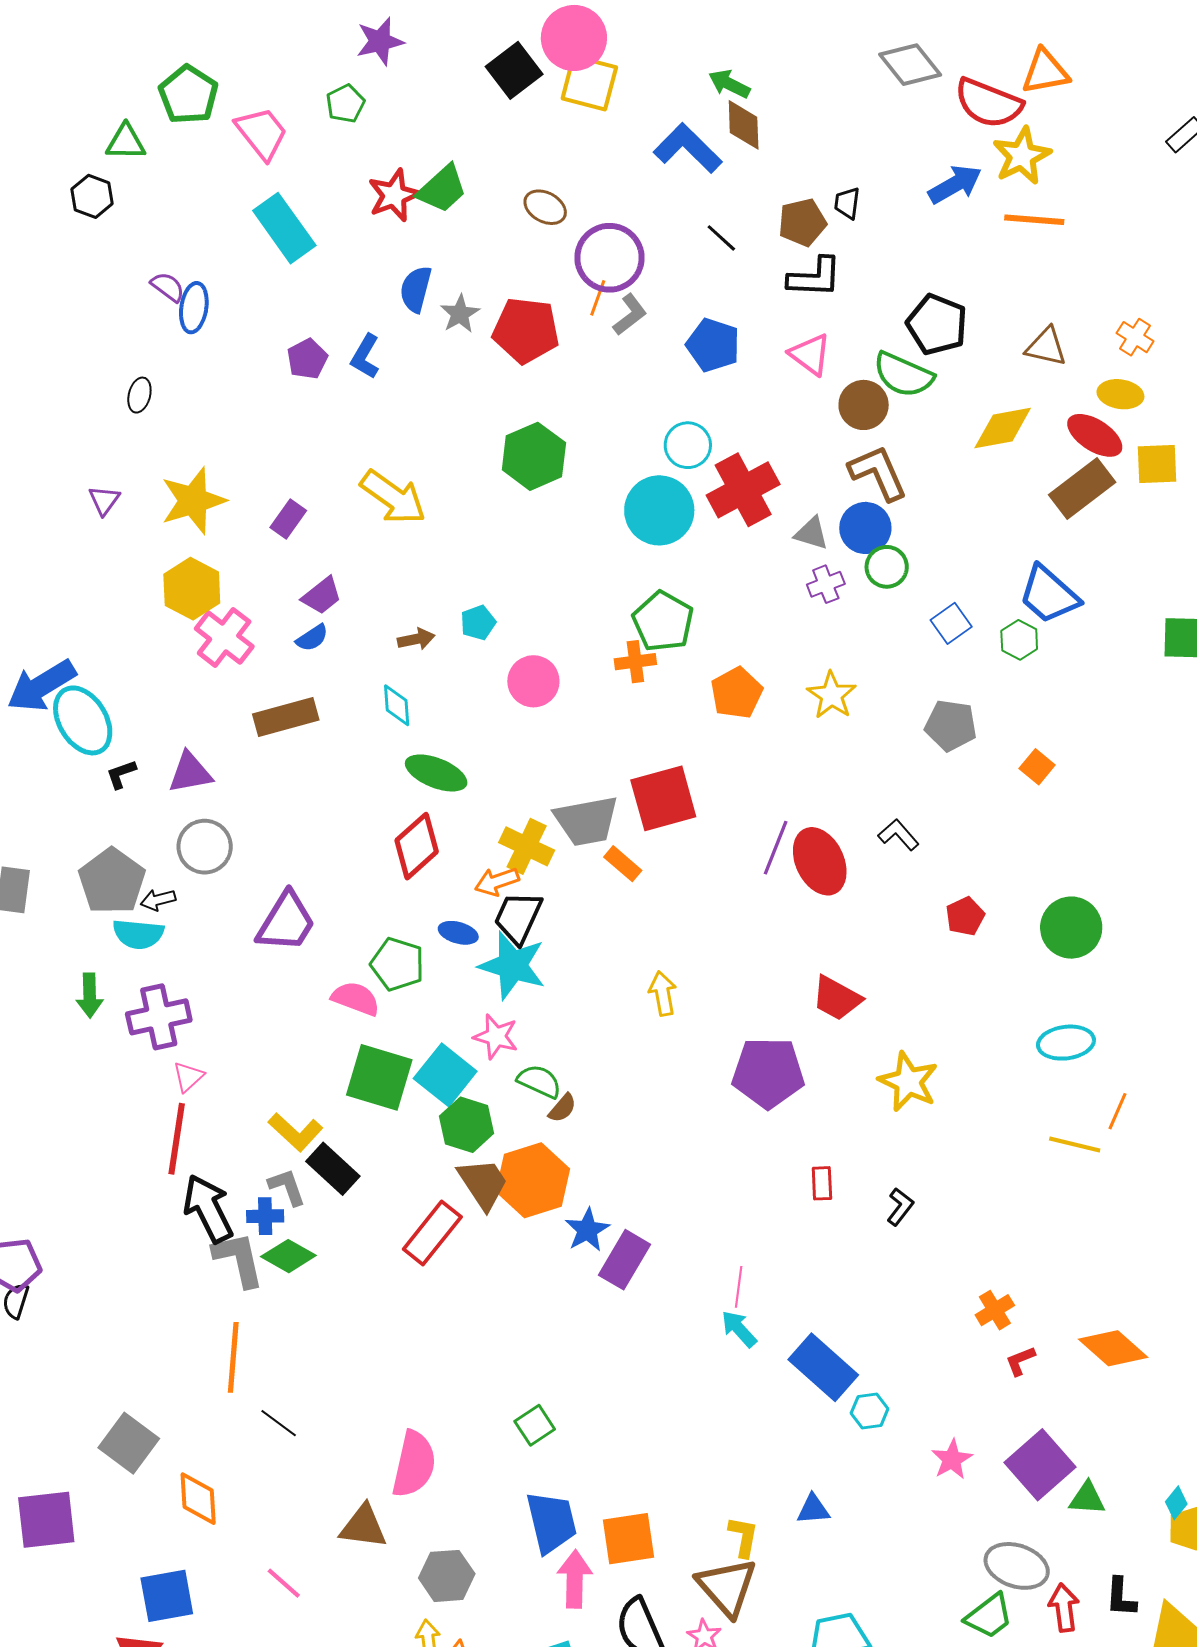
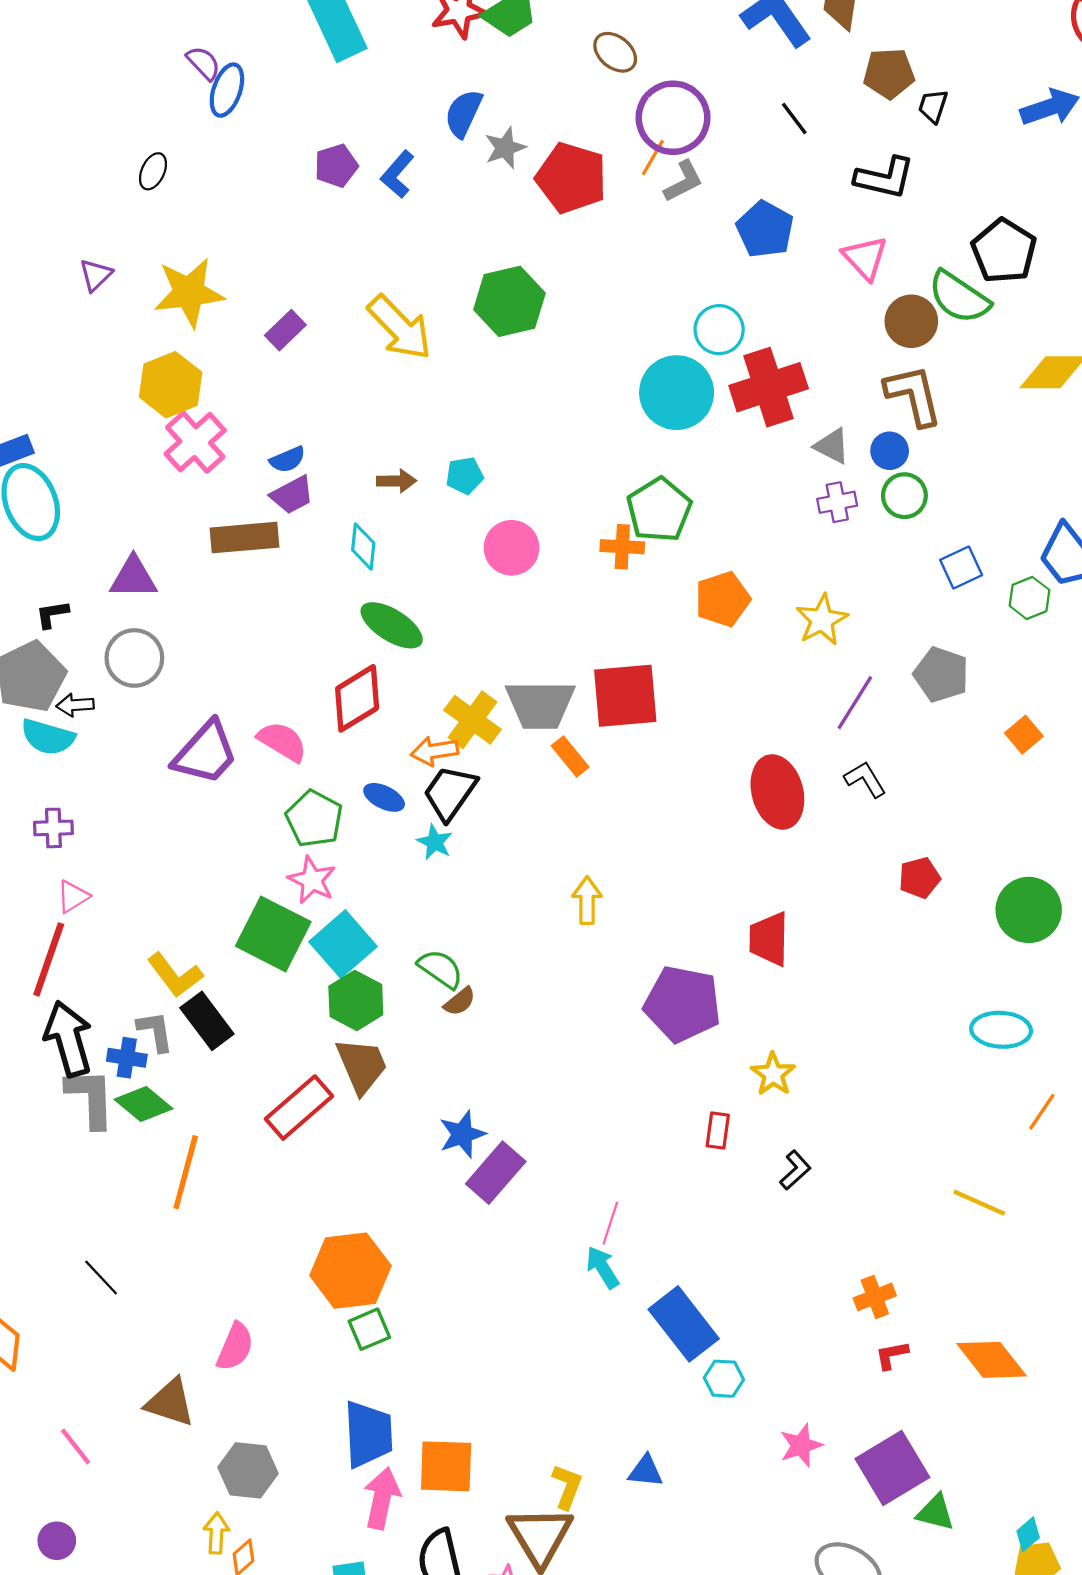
brown pentagon: (802, 222) -> (889, 73), moved
green hexagon: (534, 456) -> (509, 301), moved
blue circle: (865, 528) -> (890, 451), size x0.7
purple trapezoid: (322, 596) -> (292, 495), moved
black L-shape: (121, 774) -> (52, 614), moved
purple line: (776, 848) -> (855, 703), moved
cyan star: (512, 965) -> (435, 842), size x0.5
red trapezoid: (837, 998) -> (769, 939), turned 52
pink semicircle: (356, 999) -> (282, 741), moved
purple cross: (159, 1017) -> (53, 828), size x0.6
pink star: (496, 1037) -> (312, 880), moved
yellow star: (908, 1082) -> (773, 1074), moved, size x0.7
yellow line: (1075, 1145) -> (979, 1203), moved
orange hexagon: (533, 1180) -> (350, 1271), moved
orange line: (233, 1357) -> (186, 1172), moved
pink semicircle: (414, 1464) -> (235, 1347), size x0.7

